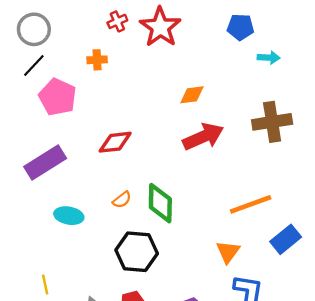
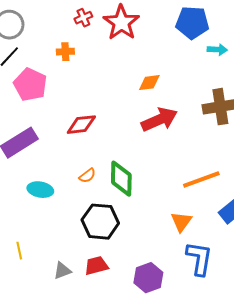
blue pentagon: (240, 27) -> (192, 23), size x1.4

